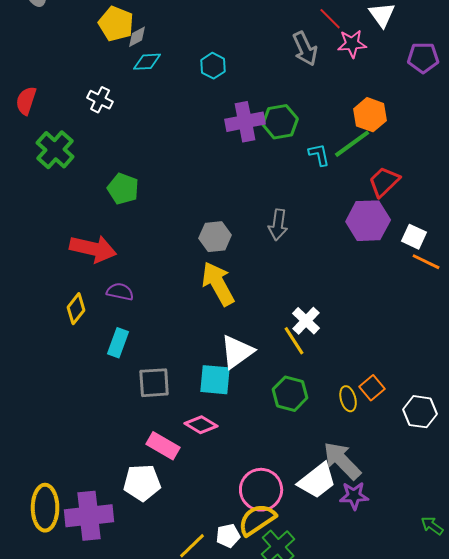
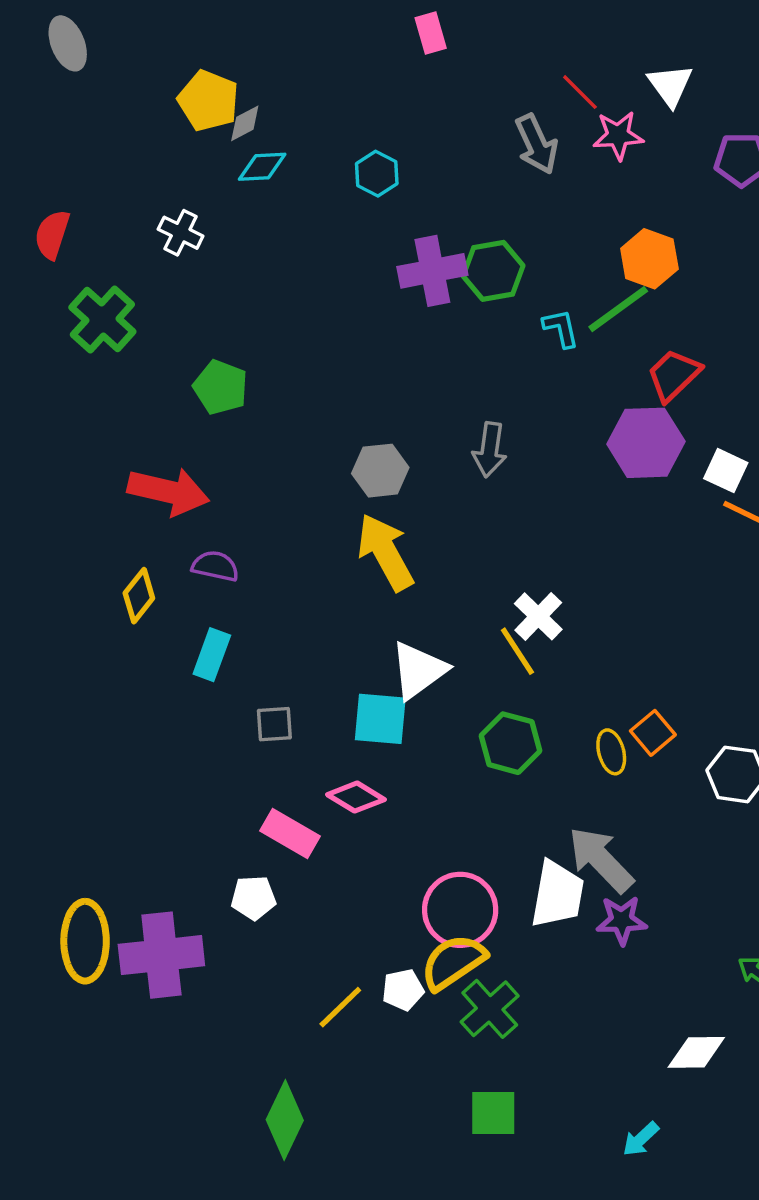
gray square: (154, 383) -> (274, 724), size x0.7
white trapezoid: (317, 481) -> (557, 894), turned -42
white pentagon: (142, 483) -> (254, 898), size x0.7

